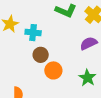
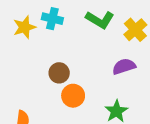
cyan cross: (33, 33) -> (52, 19), moved

